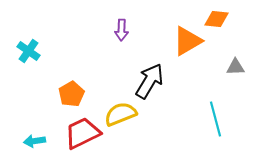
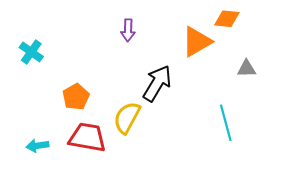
yellow semicircle: (120, 114) -> (127, 118), turned -40
red trapezoid: (82, 133) -> (87, 137), turned 36

